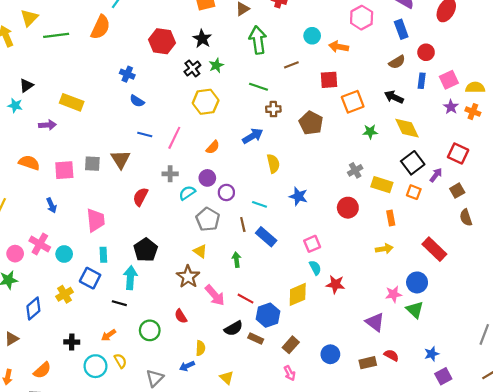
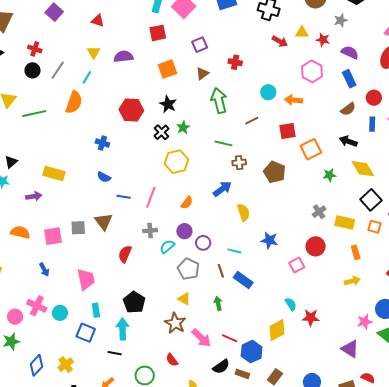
blue semicircle: (137, 101) -> (104, 177), moved
pink square: (312, 244) -> (297, 265), moved
yellow cross: (65, 294) -> (66, 365), moved

